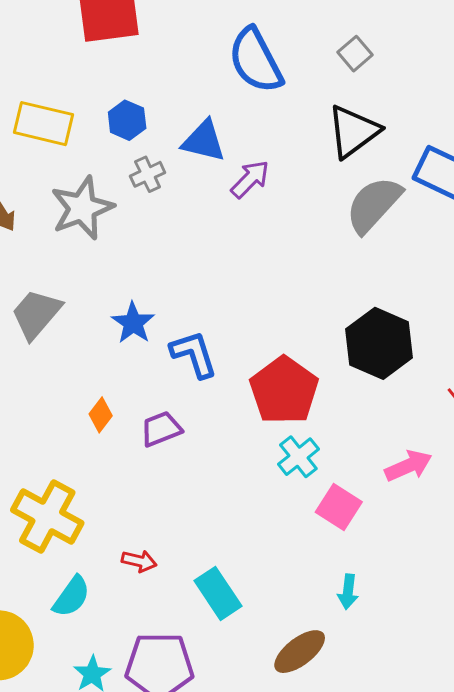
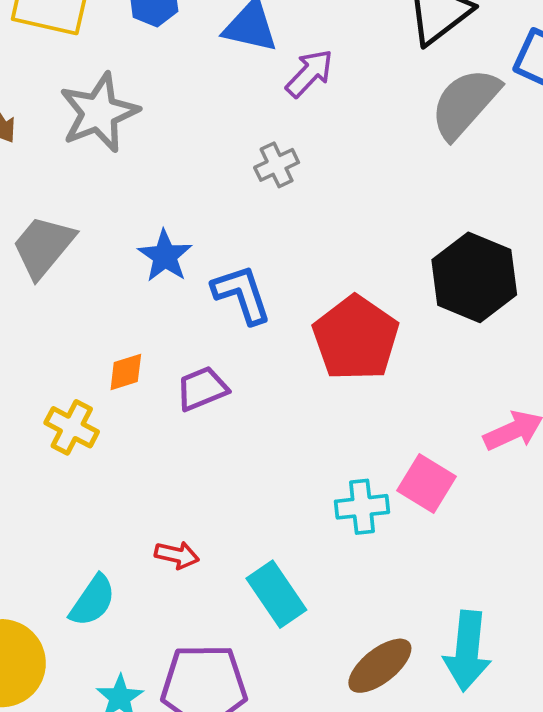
gray cross: (148, 174) -> (277, 165), moved
orange diamond: (101, 415) -> (126, 372), turned 36
cyan cross: (298, 457) -> (362, 507), moved, turned 33
yellow cross: (47, 517) -> (72, 427), moved, size x0.6
cyan arrow: (348, 592) -> (467, 651), moved, size x1.8

